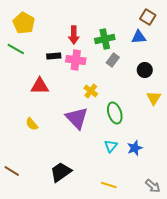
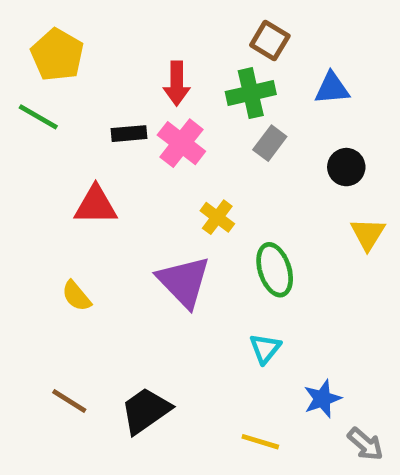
brown square: (148, 17) -> (270, 40), moved
pink cross: (76, 60) -> (181, 143), turned 30
blue star: (135, 148) -> (322, 399), moved
brown line: (12, 171) -> (69, 401), moved

